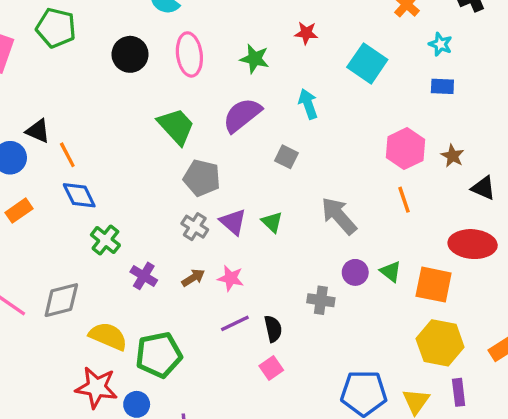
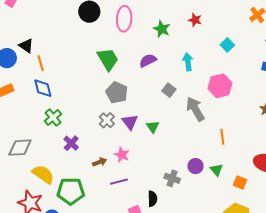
cyan square: (367, 63) -> (227, 45), size x0.6
purple semicircle: (242, 115) -> (148, 61), size x0.7
pink hexagon: (405, 149) -> (220, 86), moved
orange line: (404, 200) -> (222, 137), moved
gray arrow: (339, 216) -> (195, 109), moved
brown arrow: (193, 278) -> (100, 162), moved
orange square: (434, 285) -> (240, 182), size x0.6
black semicircle: (273, 329) -> (152, 199), moved

